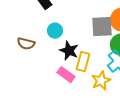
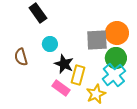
brown semicircle: (26, 44) -> (21, 57), turned 60

